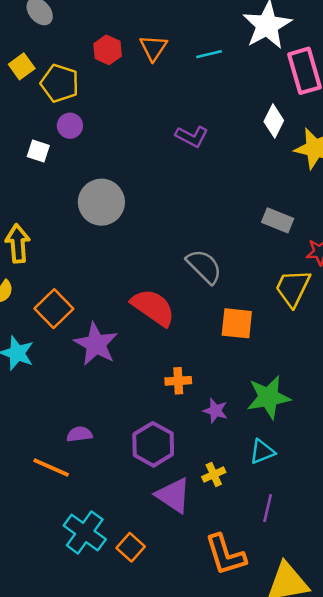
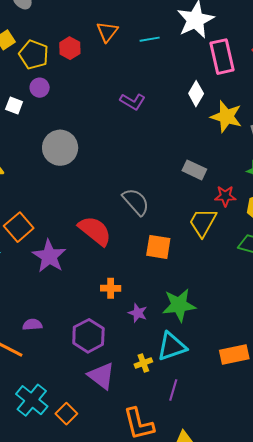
red hexagon: (108, 50) -> (70, 48), moved
cyan triangle: (262, 452) -> (172, 346), size x1.5
yellow cross: (214, 474) -> (143, 363), moved

